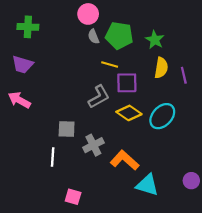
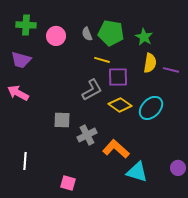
pink circle: (88, 14) -> (56, 36), moved
purple line: (184, 75) -> (171, 70), turned -63
white line: (53, 157) -> (25, 161), moved

